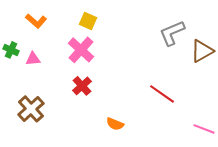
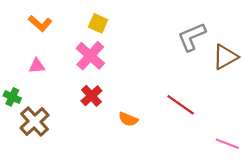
green cross: (11, 50) -> (12, 97), moved
orange semicircle: (115, 124) -> (128, 119), moved

